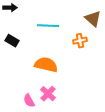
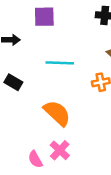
orange semicircle: (46, 65) -> (57, 113), turned 30

